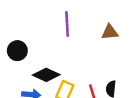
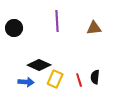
black circle: (17, 51) -> (14, 28), moved

